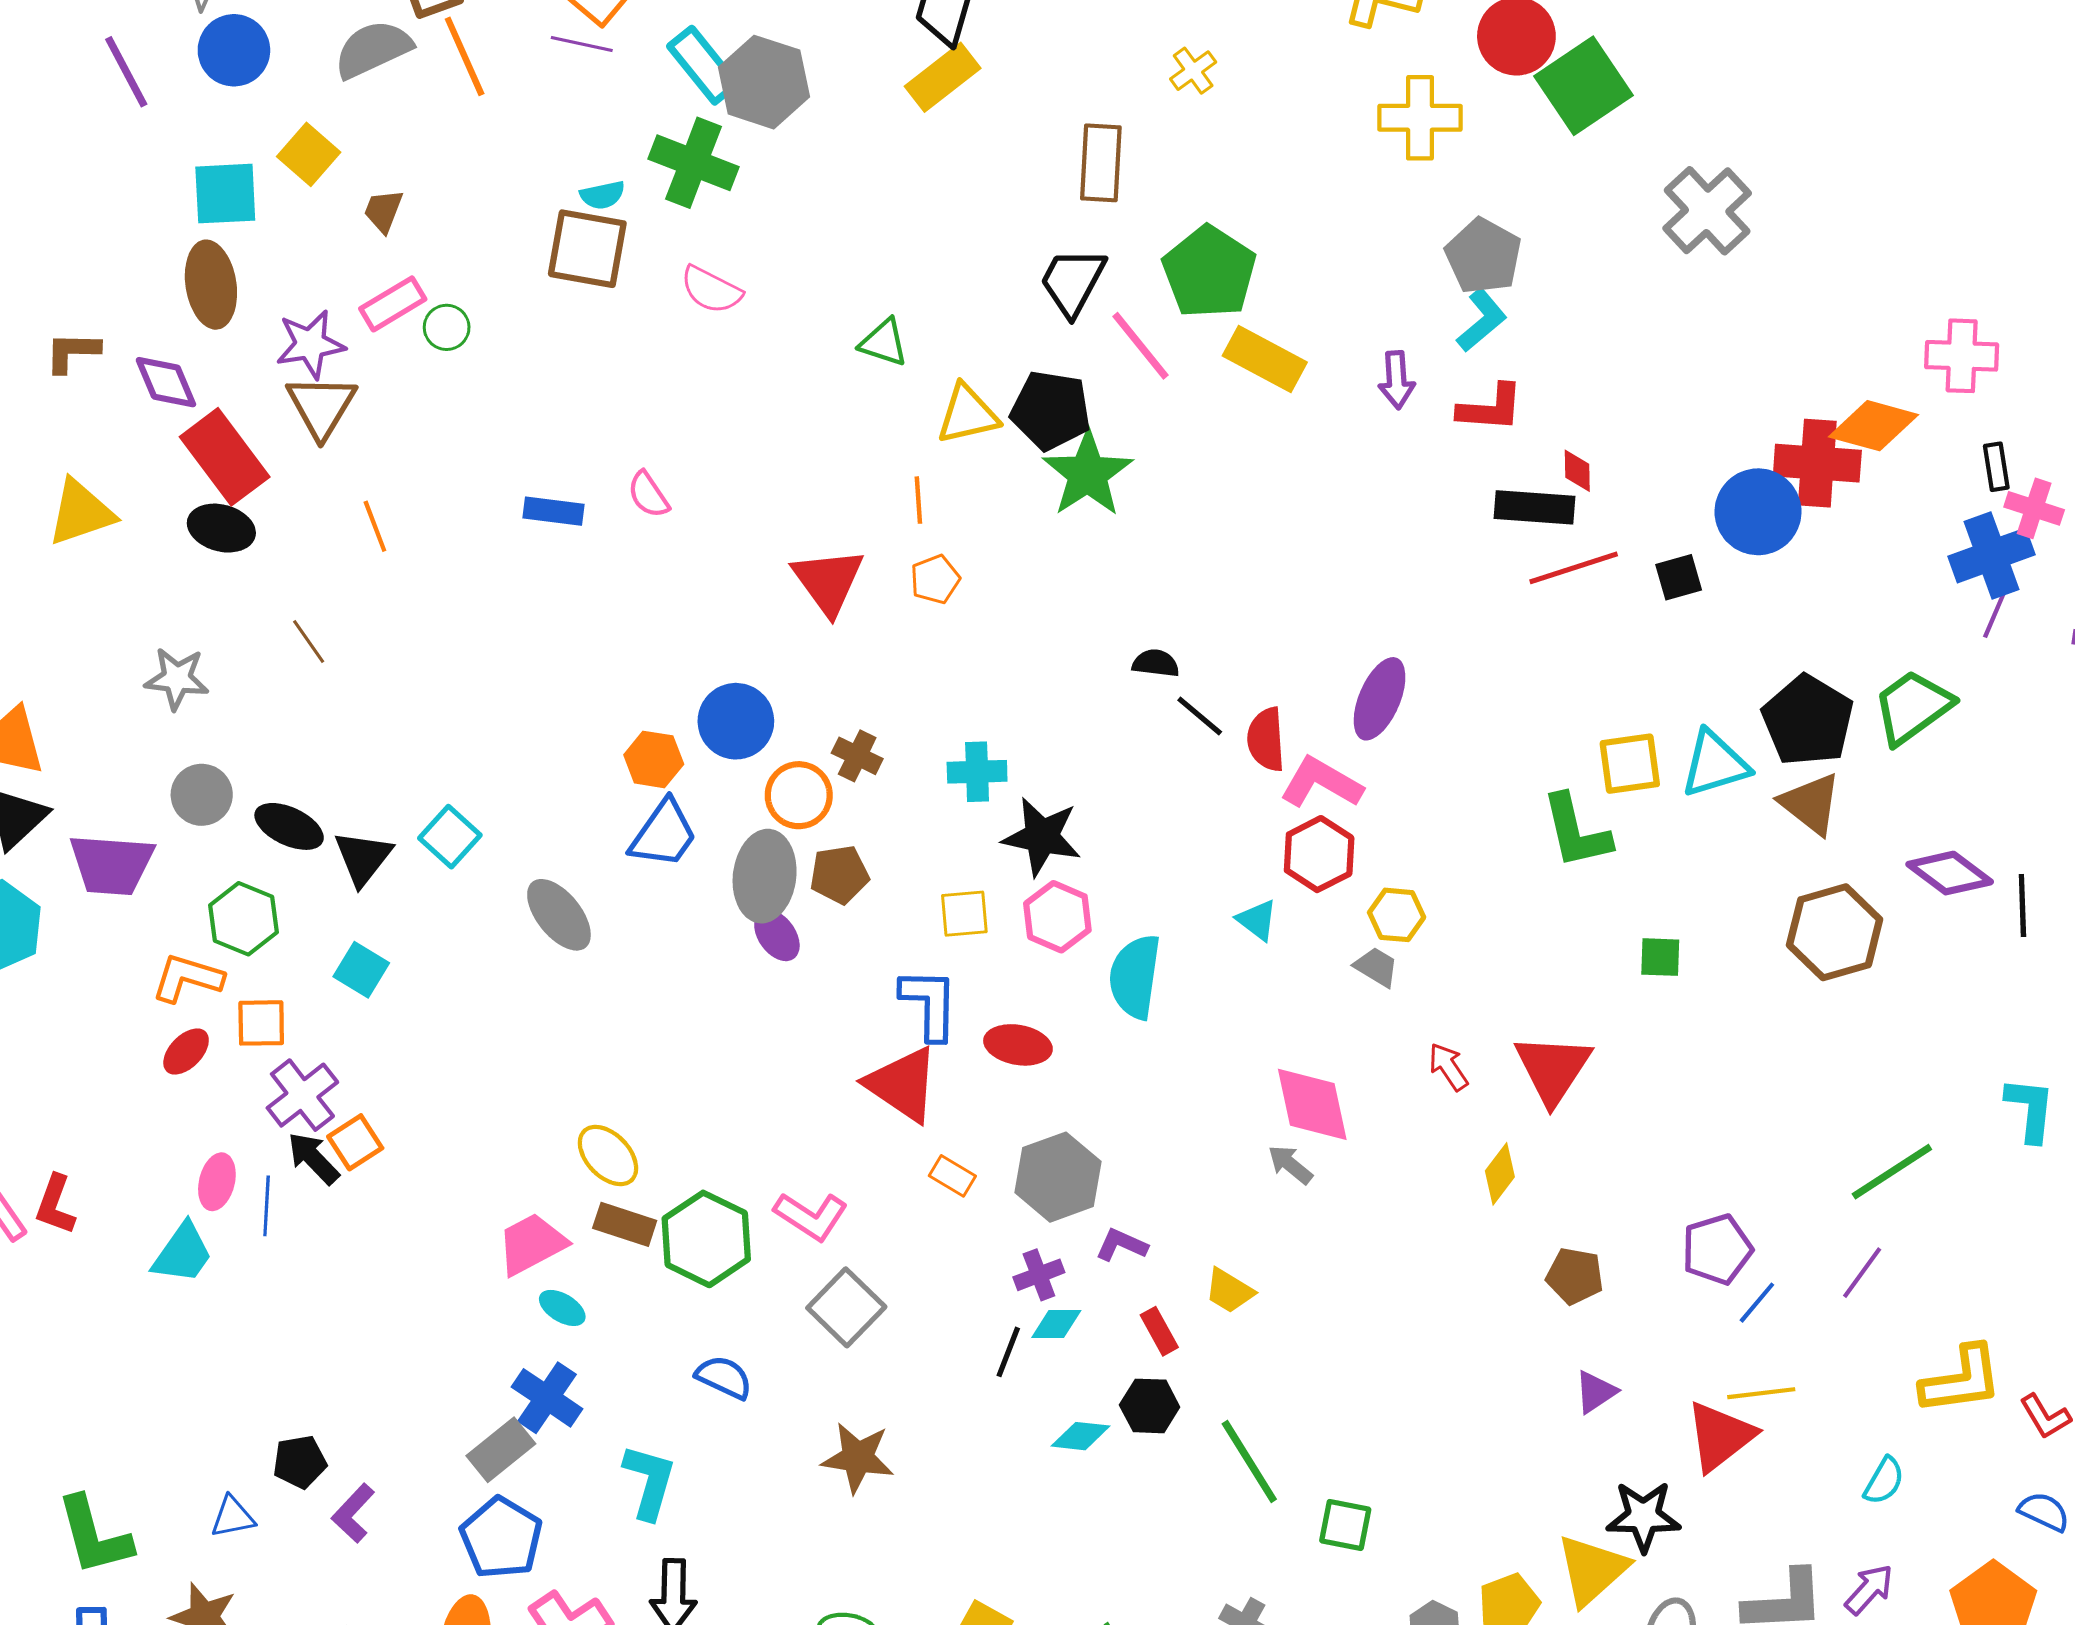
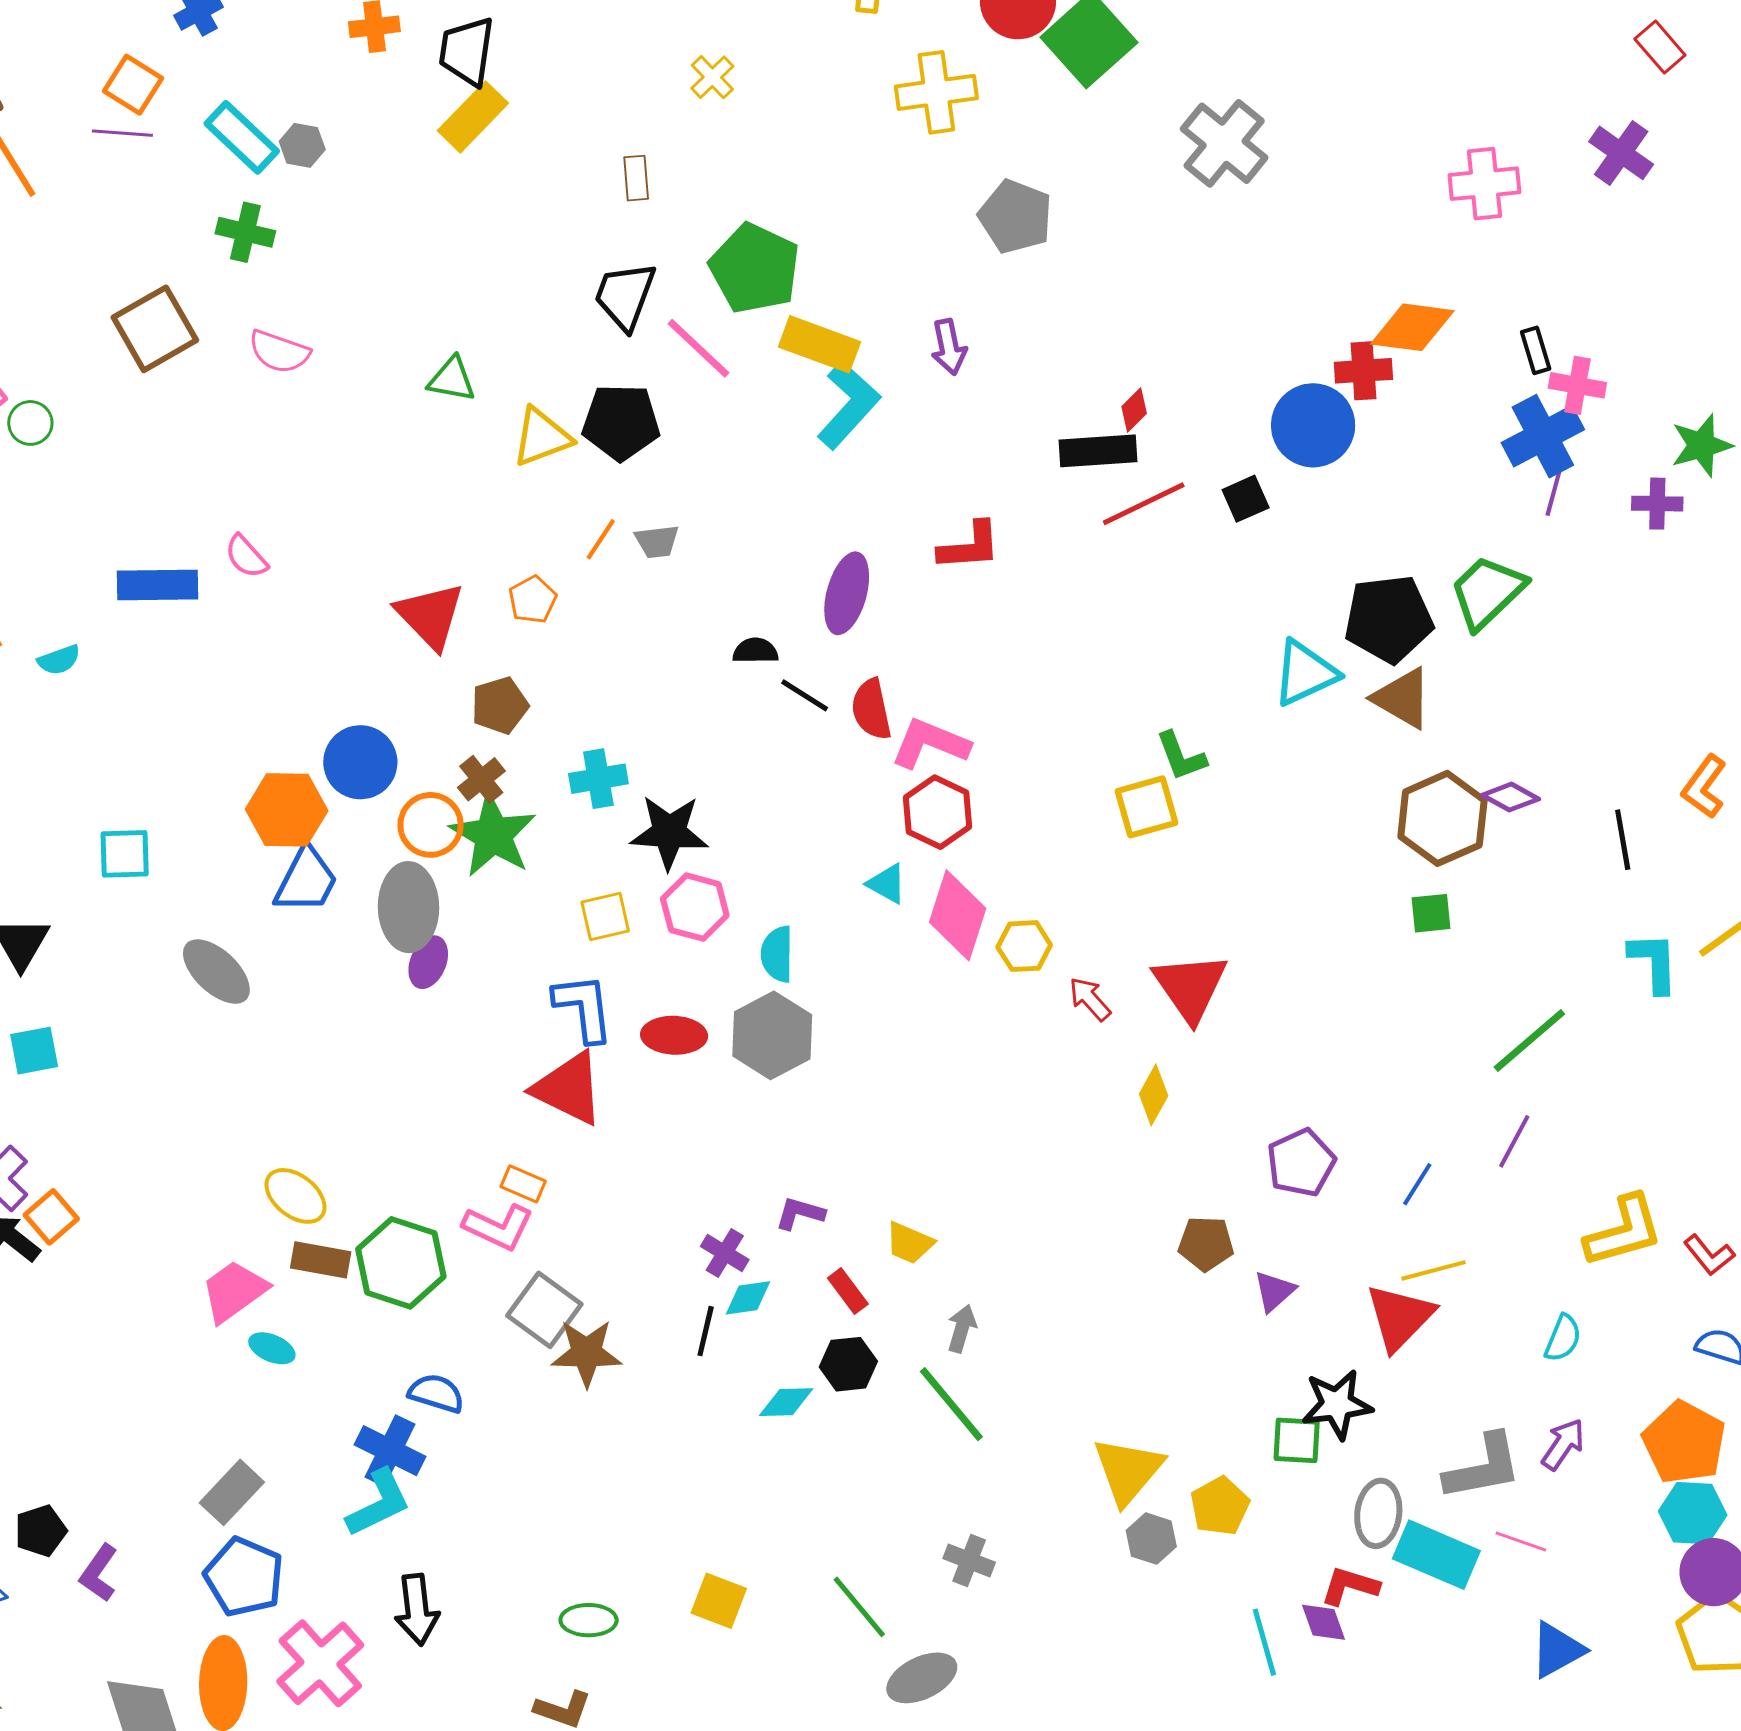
gray hexagon: (764, 82) -> (302, 145), size x0.5
green cross: (693, 163) -> (245, 232), size x0.7
brown rectangle: (1101, 163) -> (636, 178), size x0.6
cyan semicircle: (602, 195) -> (59, 660), moved
brown square: (587, 249) -> (155, 329), turned -32
cyan L-shape: (1482, 320) -> (848, 405), moved, size x1.4
pink cross: (1962, 356) -> (1484, 184), moved
red L-shape: (1490, 408) -> (970, 546), moved
red cross: (1817, 463) -> (1363, 371), size x0.7
red diamond: (1577, 471) -> (1134, 410), turned 54
green star: (1088, 474) -> (493, 835), moved
orange line: (918, 500) -> (601, 539), moved, turned 45
blue rectangle: (554, 511) -> (157, 585), size x1.4
purple ellipse: (1380, 699) -> (847, 593), moved
black pentagon: (1808, 720) -> (1389, 619), turned -30
brown cross: (857, 756) -> (481, 779), turned 33
orange hexagon: (654, 759) -> (287, 810), size x1.4
yellow square: (1630, 764) -> (1146, 807), moved
green L-shape: (1576, 831) -> (1181, 756), size x0.7
cyan square: (450, 837) -> (125, 854), moved, turned -36
purple diamond: (1950, 873) -> (1510, 797), moved, size x0.7
brown pentagon: (839, 874) -> (500, 705), moved
black line: (2022, 905) -> (1623, 840), moved
yellow hexagon: (1397, 915) -> (1024, 946), moved
purple ellipse: (777, 935) -> (428, 962), turned 66
green square: (1660, 957) -> (1431, 913), moved
gray trapezoid: (1376, 967) -> (657, 542), moved, turned 150
cyan square: (361, 970) -> (34, 1051), turned -34
cyan semicircle: (1135, 977) -> (777, 954), size x0.7
pink diamond: (1312, 1104) -> (958, 915), moved, turned 38
gray arrow: (1290, 1165) -> (962, 1329), moved, turned 75
orange rectangle: (952, 1176) -> (523, 1184), moved
gray hexagon: (1058, 1177) -> (772, 1035), moved
purple pentagon: (1717, 1249) -> (1301, 1163), moved
purple cross: (1039, 1275) -> (725, 1253), turned -30
brown pentagon: (1575, 1276) -> (1206, 1244), moved
blue cross: (547, 1398) -> (390, 1451), moved
brown star: (858, 1458) -> (586, 1353), moved
cyan L-shape: (649, 1482) -> (379, 1503), turned 56
green square: (1345, 1525) -> (1297, 1440), moved
yellow triangle: (1592, 1570) -> (1128, 1471), moved

